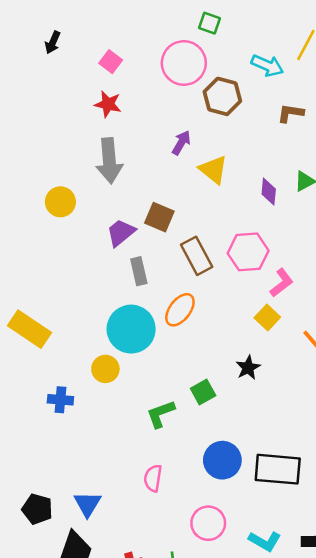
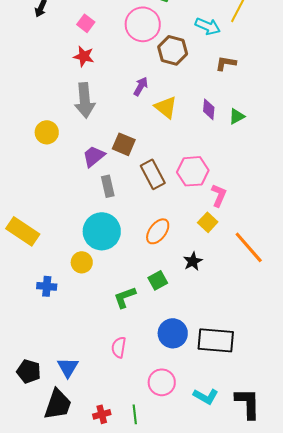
purple diamond: (269, 192) -> (209, 109), moved
pink L-shape: (282, 283) -> (219, 195), turned -30
orange ellipse: (180, 310) -> (158, 231), moved

